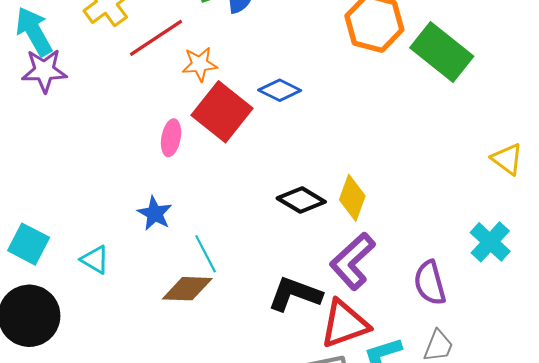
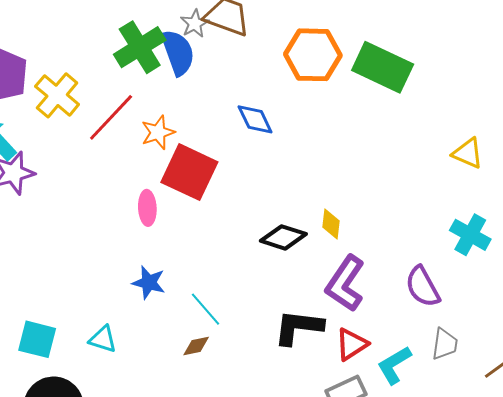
blue diamond: (280, 90) -> (255, 119), moved, turned 51
yellow diamond: (352, 198) -> (331, 224), size x0.7
brown diamond: (187, 289) -> (196, 346), size x0.6
red triangle: (344, 324) -> (352, 344), size x0.7

